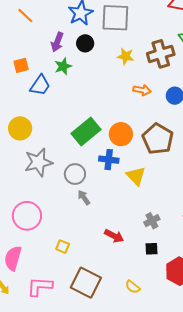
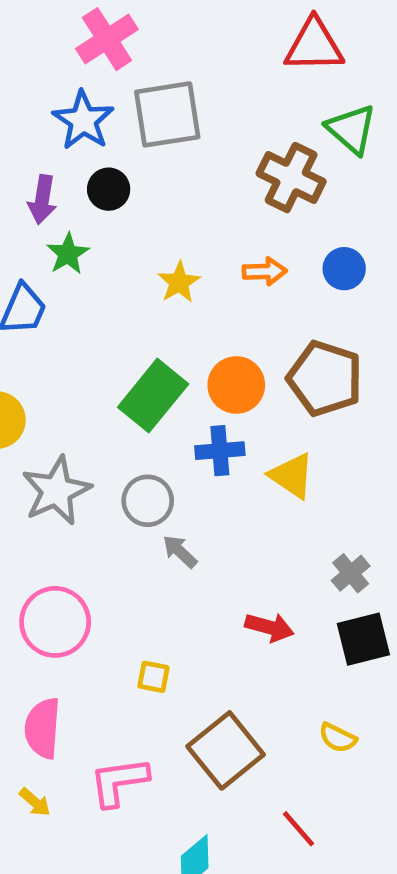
brown cross: (161, 54) -> (291, 178), turned -36
yellow star: (126, 56) -> (179, 282), moved, turned -30
black square: (152, 249) -> (363, 639), size x1.6
brown square: (86, 283) -> (226, 750), turned 36

